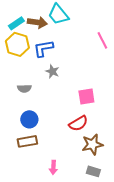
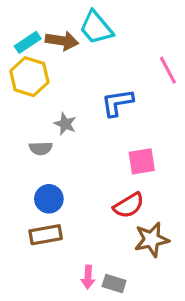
blue L-shape: (43, 48) -> (117, 103), moved
gray star: (52, 71) -> (65, 124), moved
gray rectangle: (93, 171) -> (114, 284), moved

